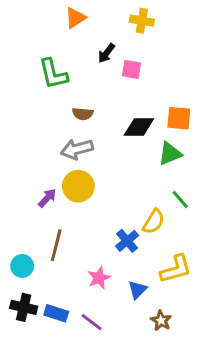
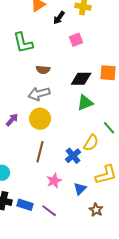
black arrow: (106, 53) -> (59, 18), moved
pink square: (132, 69) -> (76, 40), turned -32
green triangle: (170, 154) -> (85, 103), moved
purple arrow: (47, 198) -> (12, 120), moved
brown line: (56, 245) -> (40, 152), moved

